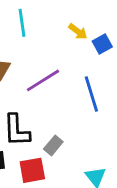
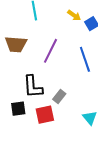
purple line: (43, 80) -> (50, 51), turned -30

